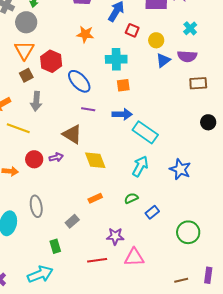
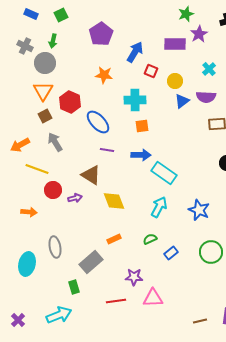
gray arrow: (36, 101) -> (55, 142), turned 144
red circle: (34, 159) -> (53, 190), moved
gray rectangle: (72, 221) -> (91, 262), size x1.6
green circle: (188, 232) -> (211, 252), moved

